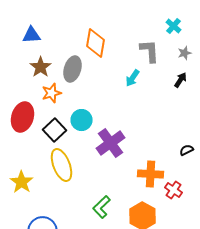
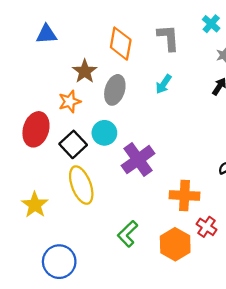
gray L-shape: (150, 51) -> (168, 38), moved
brown star: (40, 67) -> (85, 71), moved
gray ellipse: (72, 69) -> (115, 90), moved
red cross: (174, 190) -> (207, 227), moved

